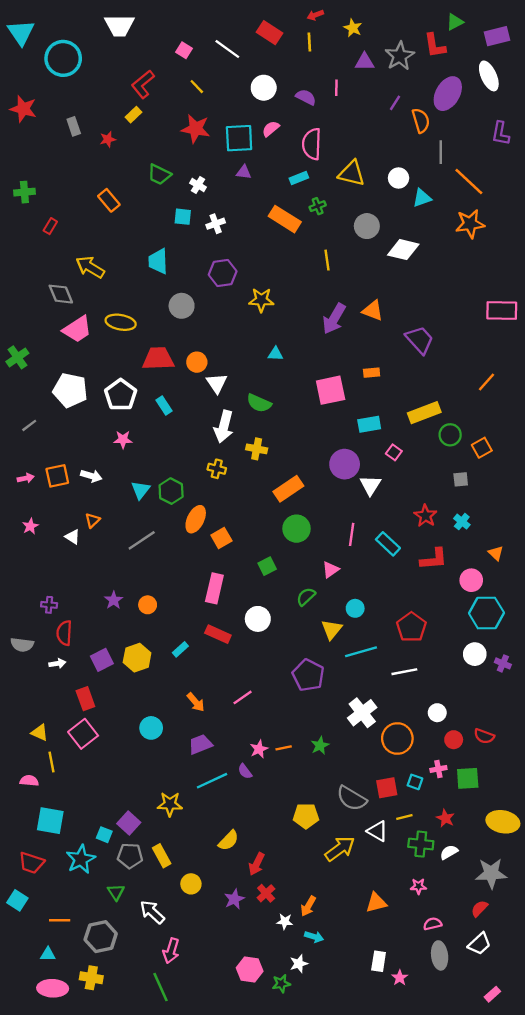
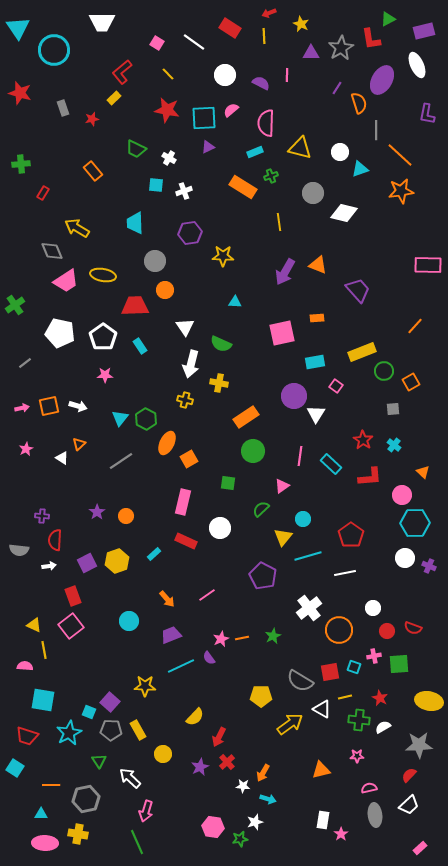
purple triangle: (244, 172) -> (208, 147), turned -32
orange circle: (197, 362) -> (165, 290), moved
green square: (267, 566) -> (228, 483), turned 35

